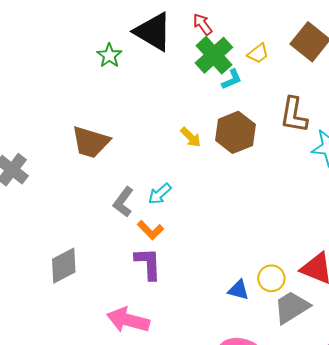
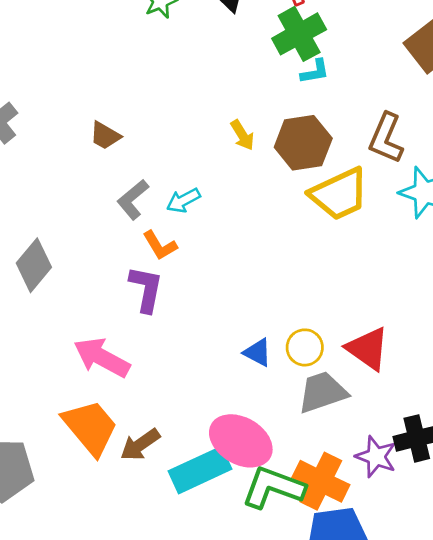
yellow trapezoid: (258, 53) -> (339, 194), moved, size x2.0
brown trapezoid: (91, 142) -> (105, 136), moved, size x0.6
gray diamond: (64, 266) -> (34, 265), turned -36

